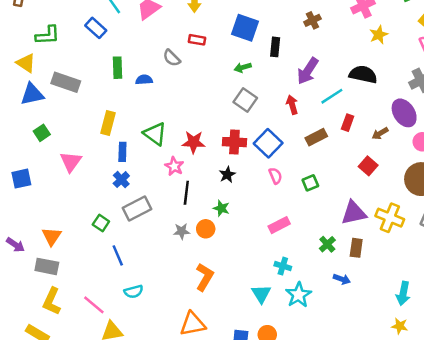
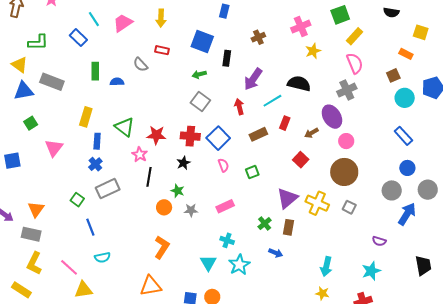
purple triangle: (354, 213) -> (287, 198), turned -30
gray star: (182, 231) -> (191, 210), moved

